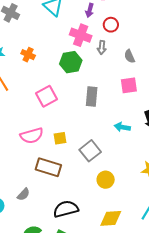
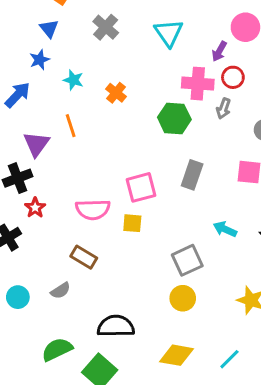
red circle: (111, 25) -> (233, 77), moved
pink cross: (81, 35) -> (198, 84), turned -30
pink square: (47, 96) -> (141, 187), moved
gray square: (90, 151) -> (187, 260), moved
brown rectangle: (48, 167) -> (84, 257), moved, size x0.7

